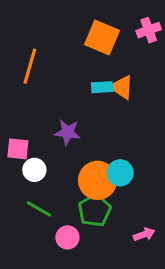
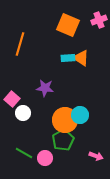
pink square: (18, 149) -> (12, 99), turned 35
green line: (39, 209) -> (24, 153), moved
pink arrow: (144, 234) -> (96, 156), turned 40

